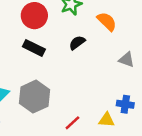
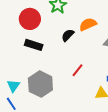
orange semicircle: (107, 21) -> (88, 24), moved, turned -60
red line: (72, 123) -> (78, 70), moved

